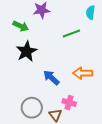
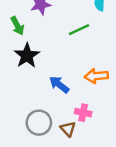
green arrow: (21, 26) -> (17, 26), turned 42

